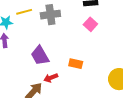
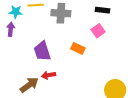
orange rectangle: (76, 64) -> (78, 48), moved

